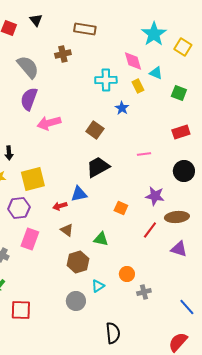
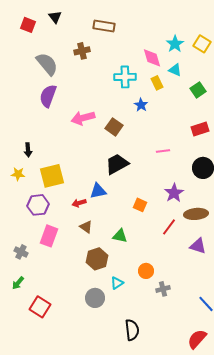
cyan star: (154, 34) -> (175, 44), moved, size x0.7
green square: (179, 93) -> (198, 90), turned 35
pink arrow: (49, 123) -> (83, 118), moved
purple star: (155, 196) -> (174, 193), turned 30
red square: (21, 310) -> (40, 307), turned 30

